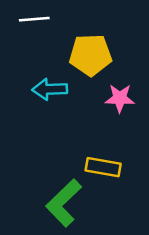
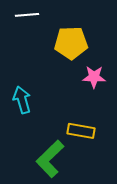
cyan arrow: (50, 89) -> (22, 100), moved, turned 76

